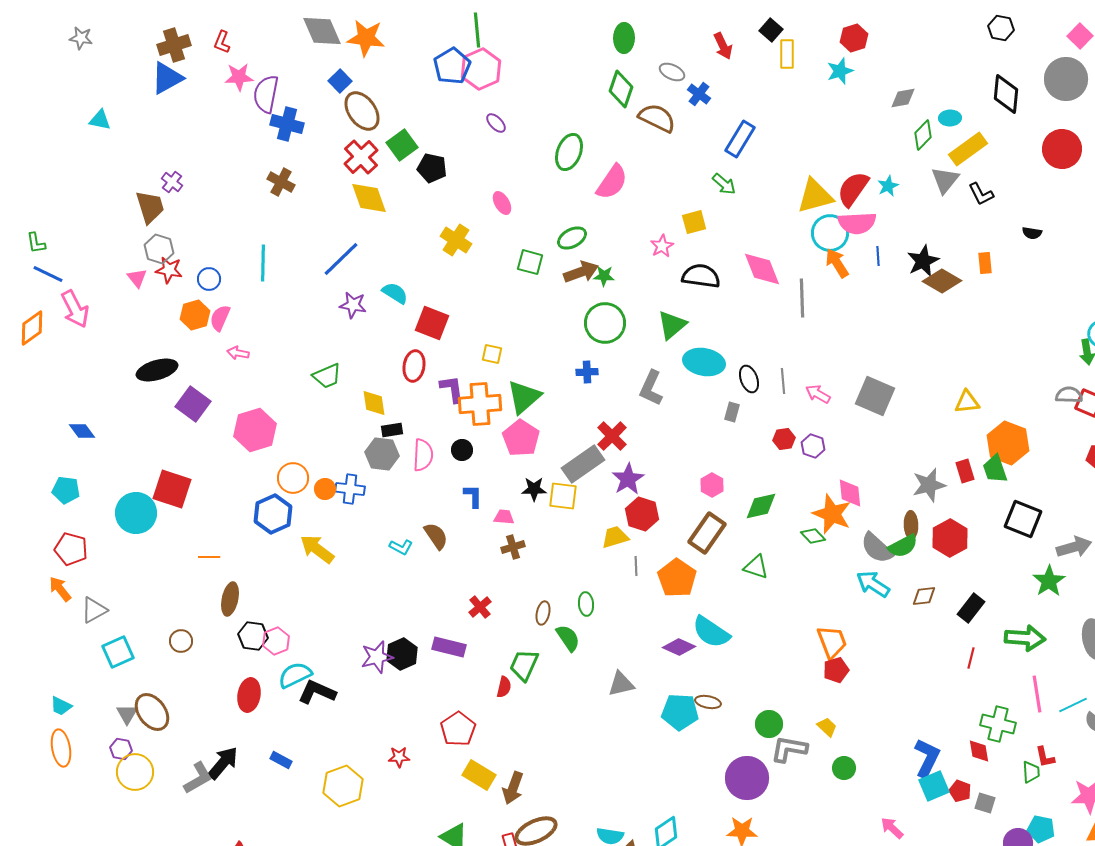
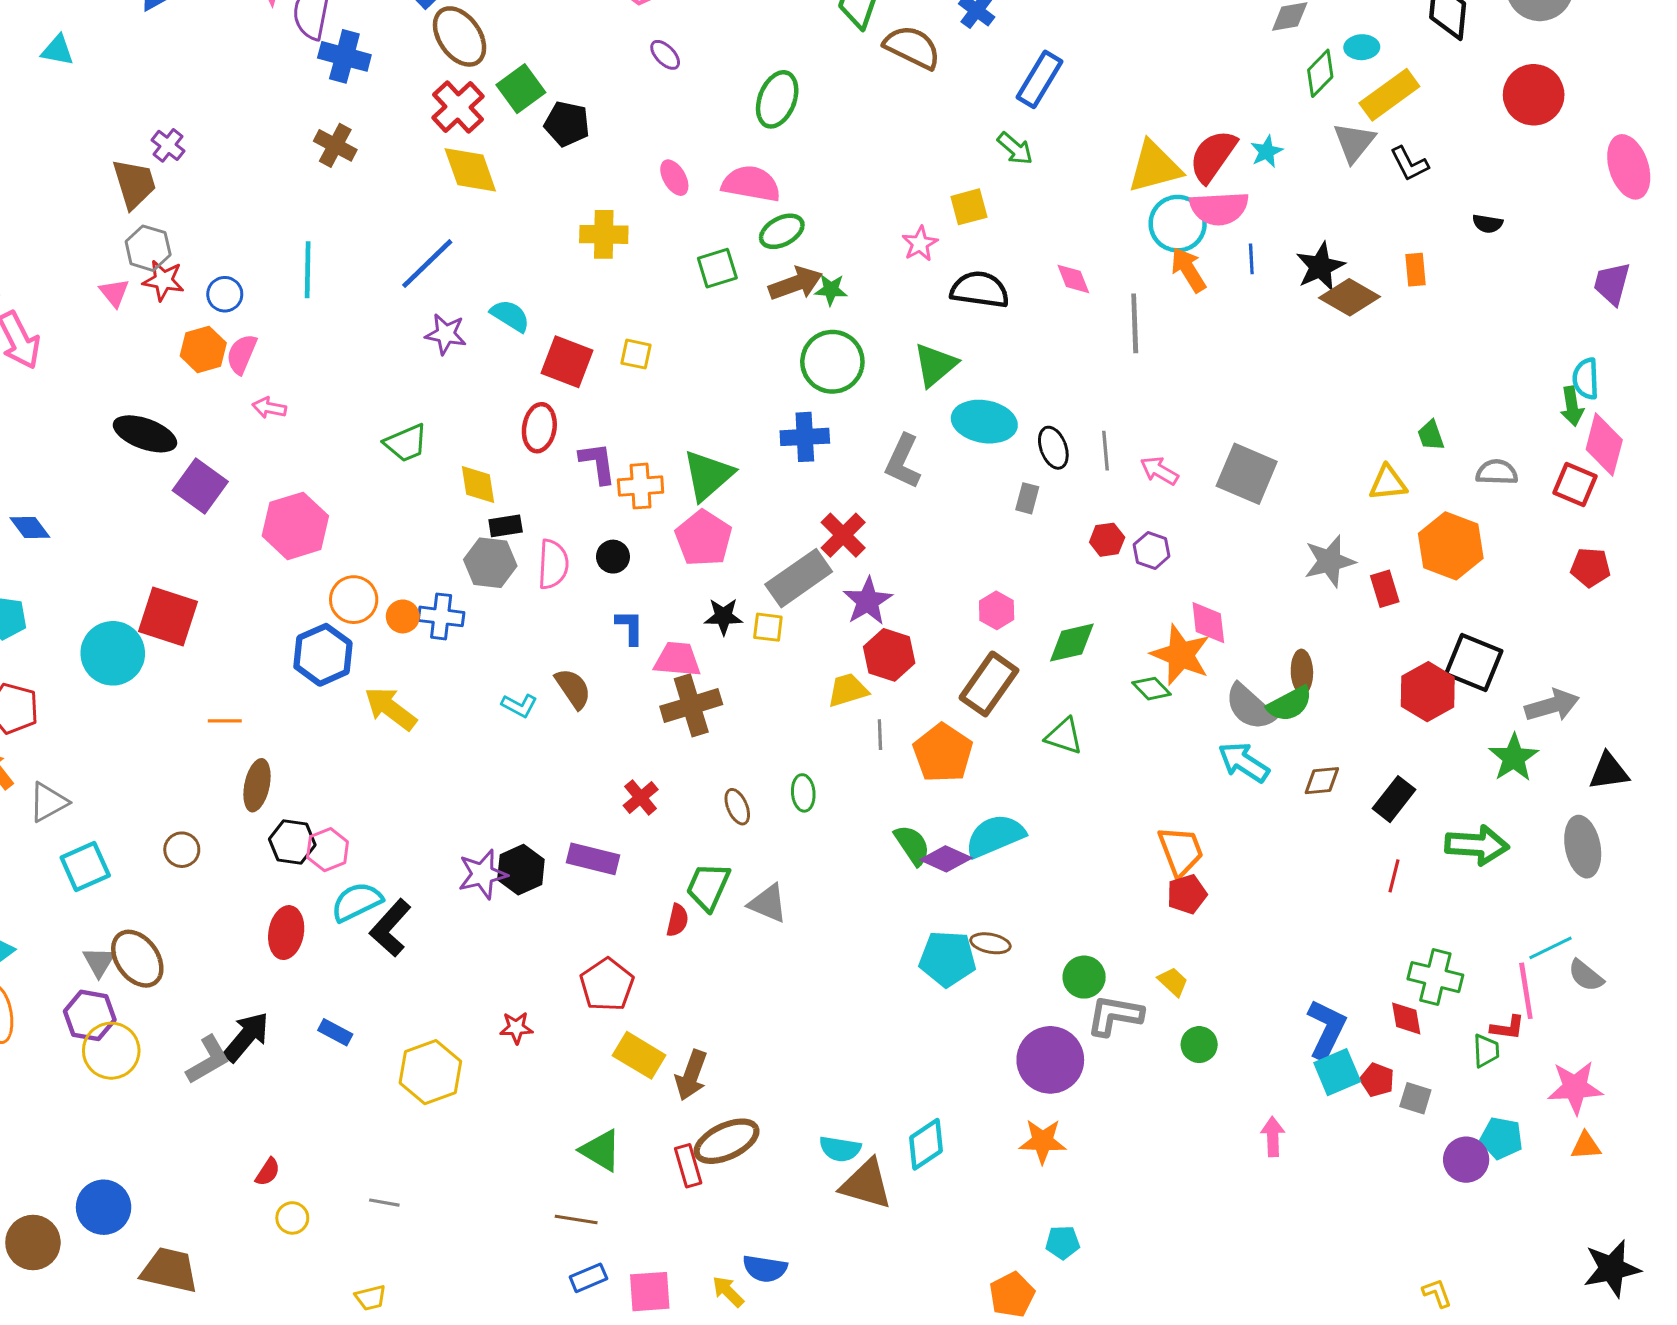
pink semicircle: (612, 182) -> (751, 184), moved, turned -114
yellow cross: (456, 240) -> (604, 234), turned -32
green square: (530, 262) -> (717, 268), turned -32
pink diamond: (762, 269) -> (1073, 279), size x0.6
yellow square: (492, 354) -> (636, 354), moved
black ellipse: (157, 370) -> (145, 434), turned 36
blue cross: (587, 372) -> (805, 437), size x1.4
gray semicircle: (1069, 395) -> (1497, 472), moved
orange cross: (480, 404) -> (641, 486), size x0.7
green trapezoid: (995, 469) -> (1431, 435), moved, size x0.7
gray star: (929, 485) -> (1330, 561), moved
yellow square: (563, 496) -> (768, 627), size x0.7
pink trapezoid: (504, 517) -> (677, 659), size x1.5
red hexagon: (950, 538) -> (1428, 692), moved
brown cross: (513, 547) -> (691, 705), size x1.6
brown ellipse: (543, 613) -> (737, 807), turned -35
cyan semicircle: (711, 632) -> (995, 836), turned 123
green semicircle: (568, 638) -> (912, 845), moved
gray triangle: (621, 684) -> (768, 903), moved, turned 36
black L-shape: (317, 692) -> (390, 928), turned -72
pink line: (1037, 694) -> (1526, 991), moved
purple hexagon: (121, 749) -> (90, 1015), size x1.5
red L-shape: (1045, 757) -> (1508, 1028), turned -70
pink arrow: (892, 828) -> (1273, 1137), turned 45

